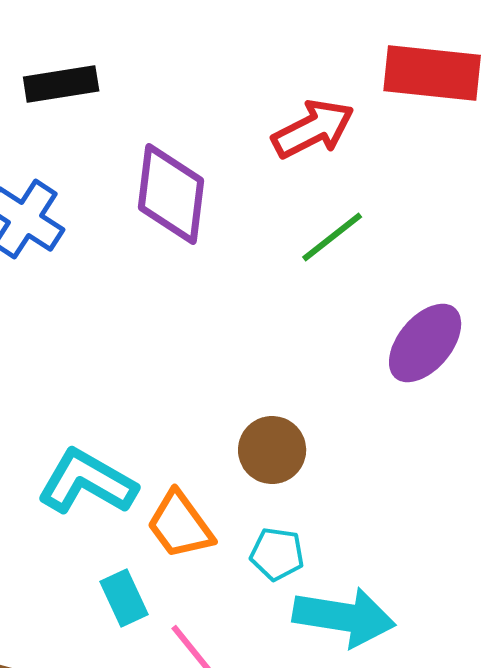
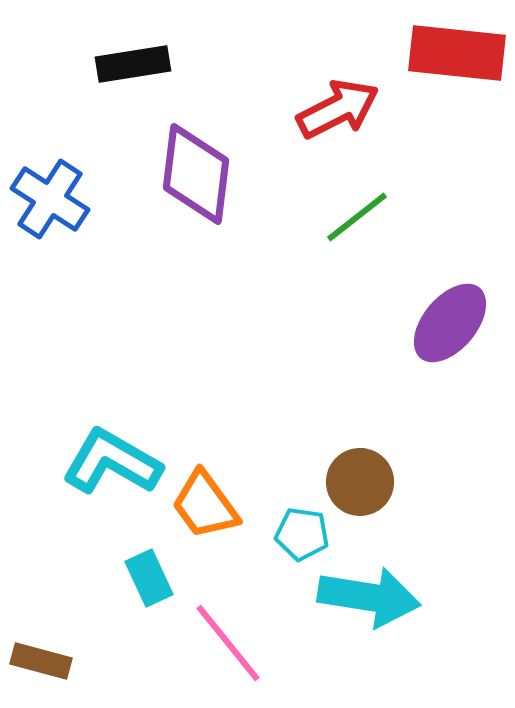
black rectangle: (61, 84) -> (133, 64), moved
brown circle: (272, 450) -> (360, 482), moved

